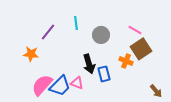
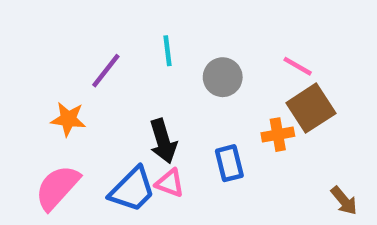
orange cross: (126, 61) -> (278, 135), turned -32
black arrow: (89, 64) -> (163, 141), moved
pink semicircle: (42, 85) -> (57, 187), moved

